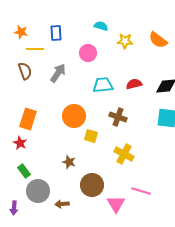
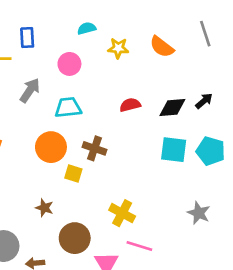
cyan semicircle: (101, 26) -> (87, 28), turned -32
cyan trapezoid: (103, 85) -> (68, 107), moved
brown cross: (118, 117) -> (94, 148), moved
yellow cross: (124, 154) -> (122, 213), moved

